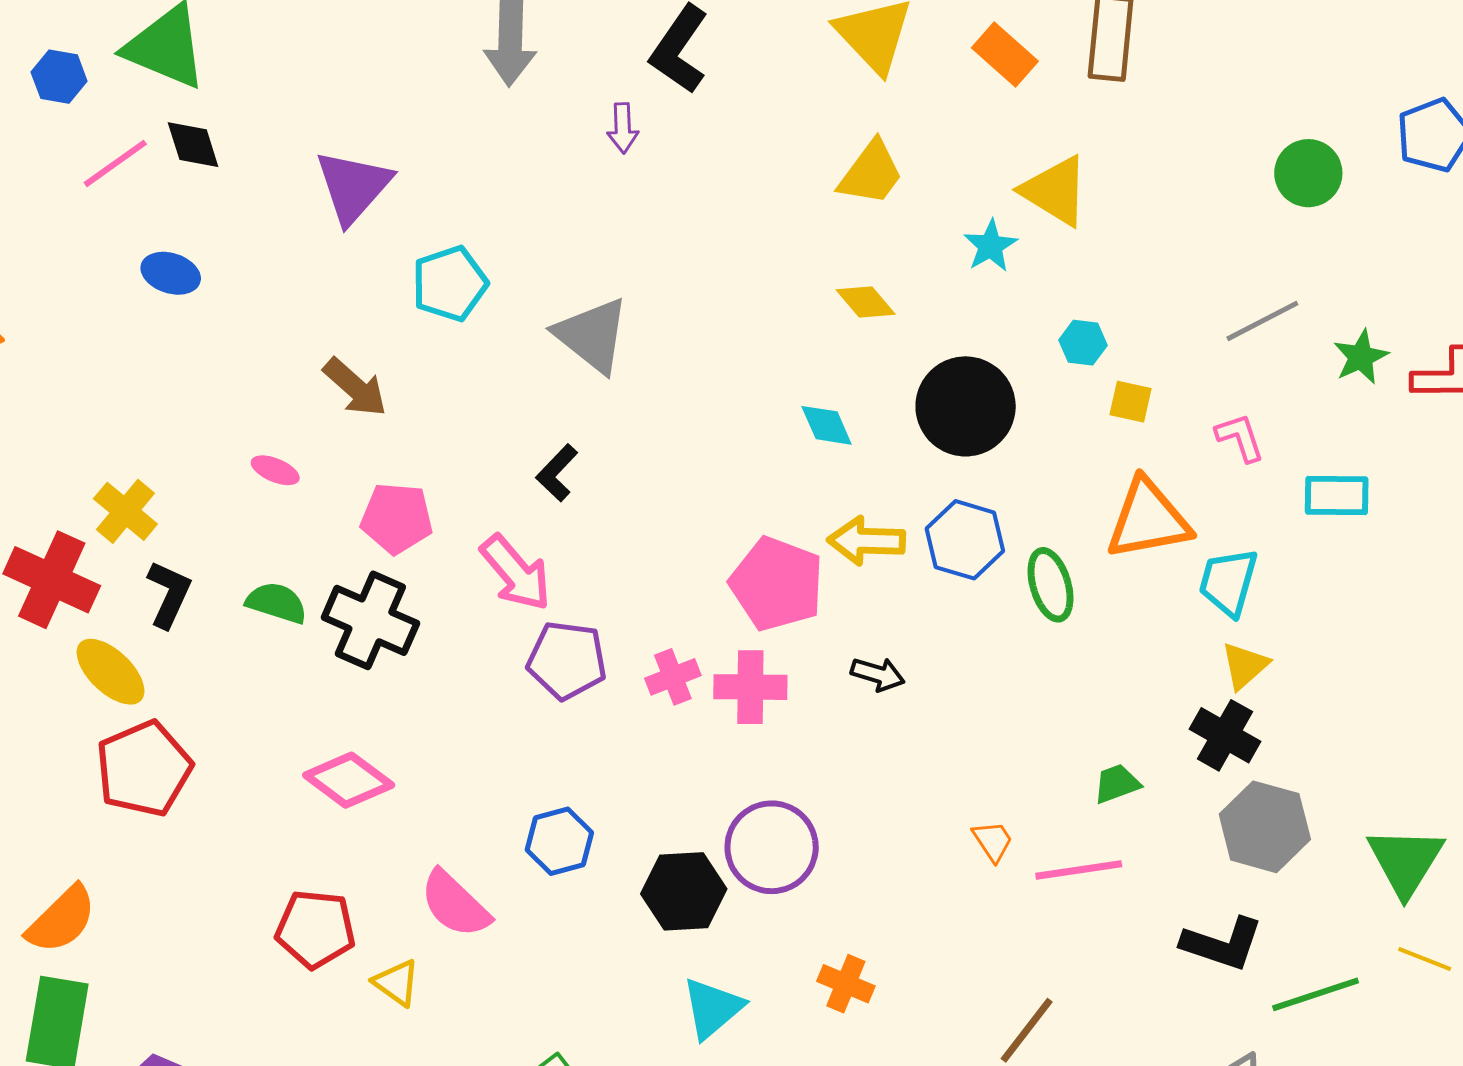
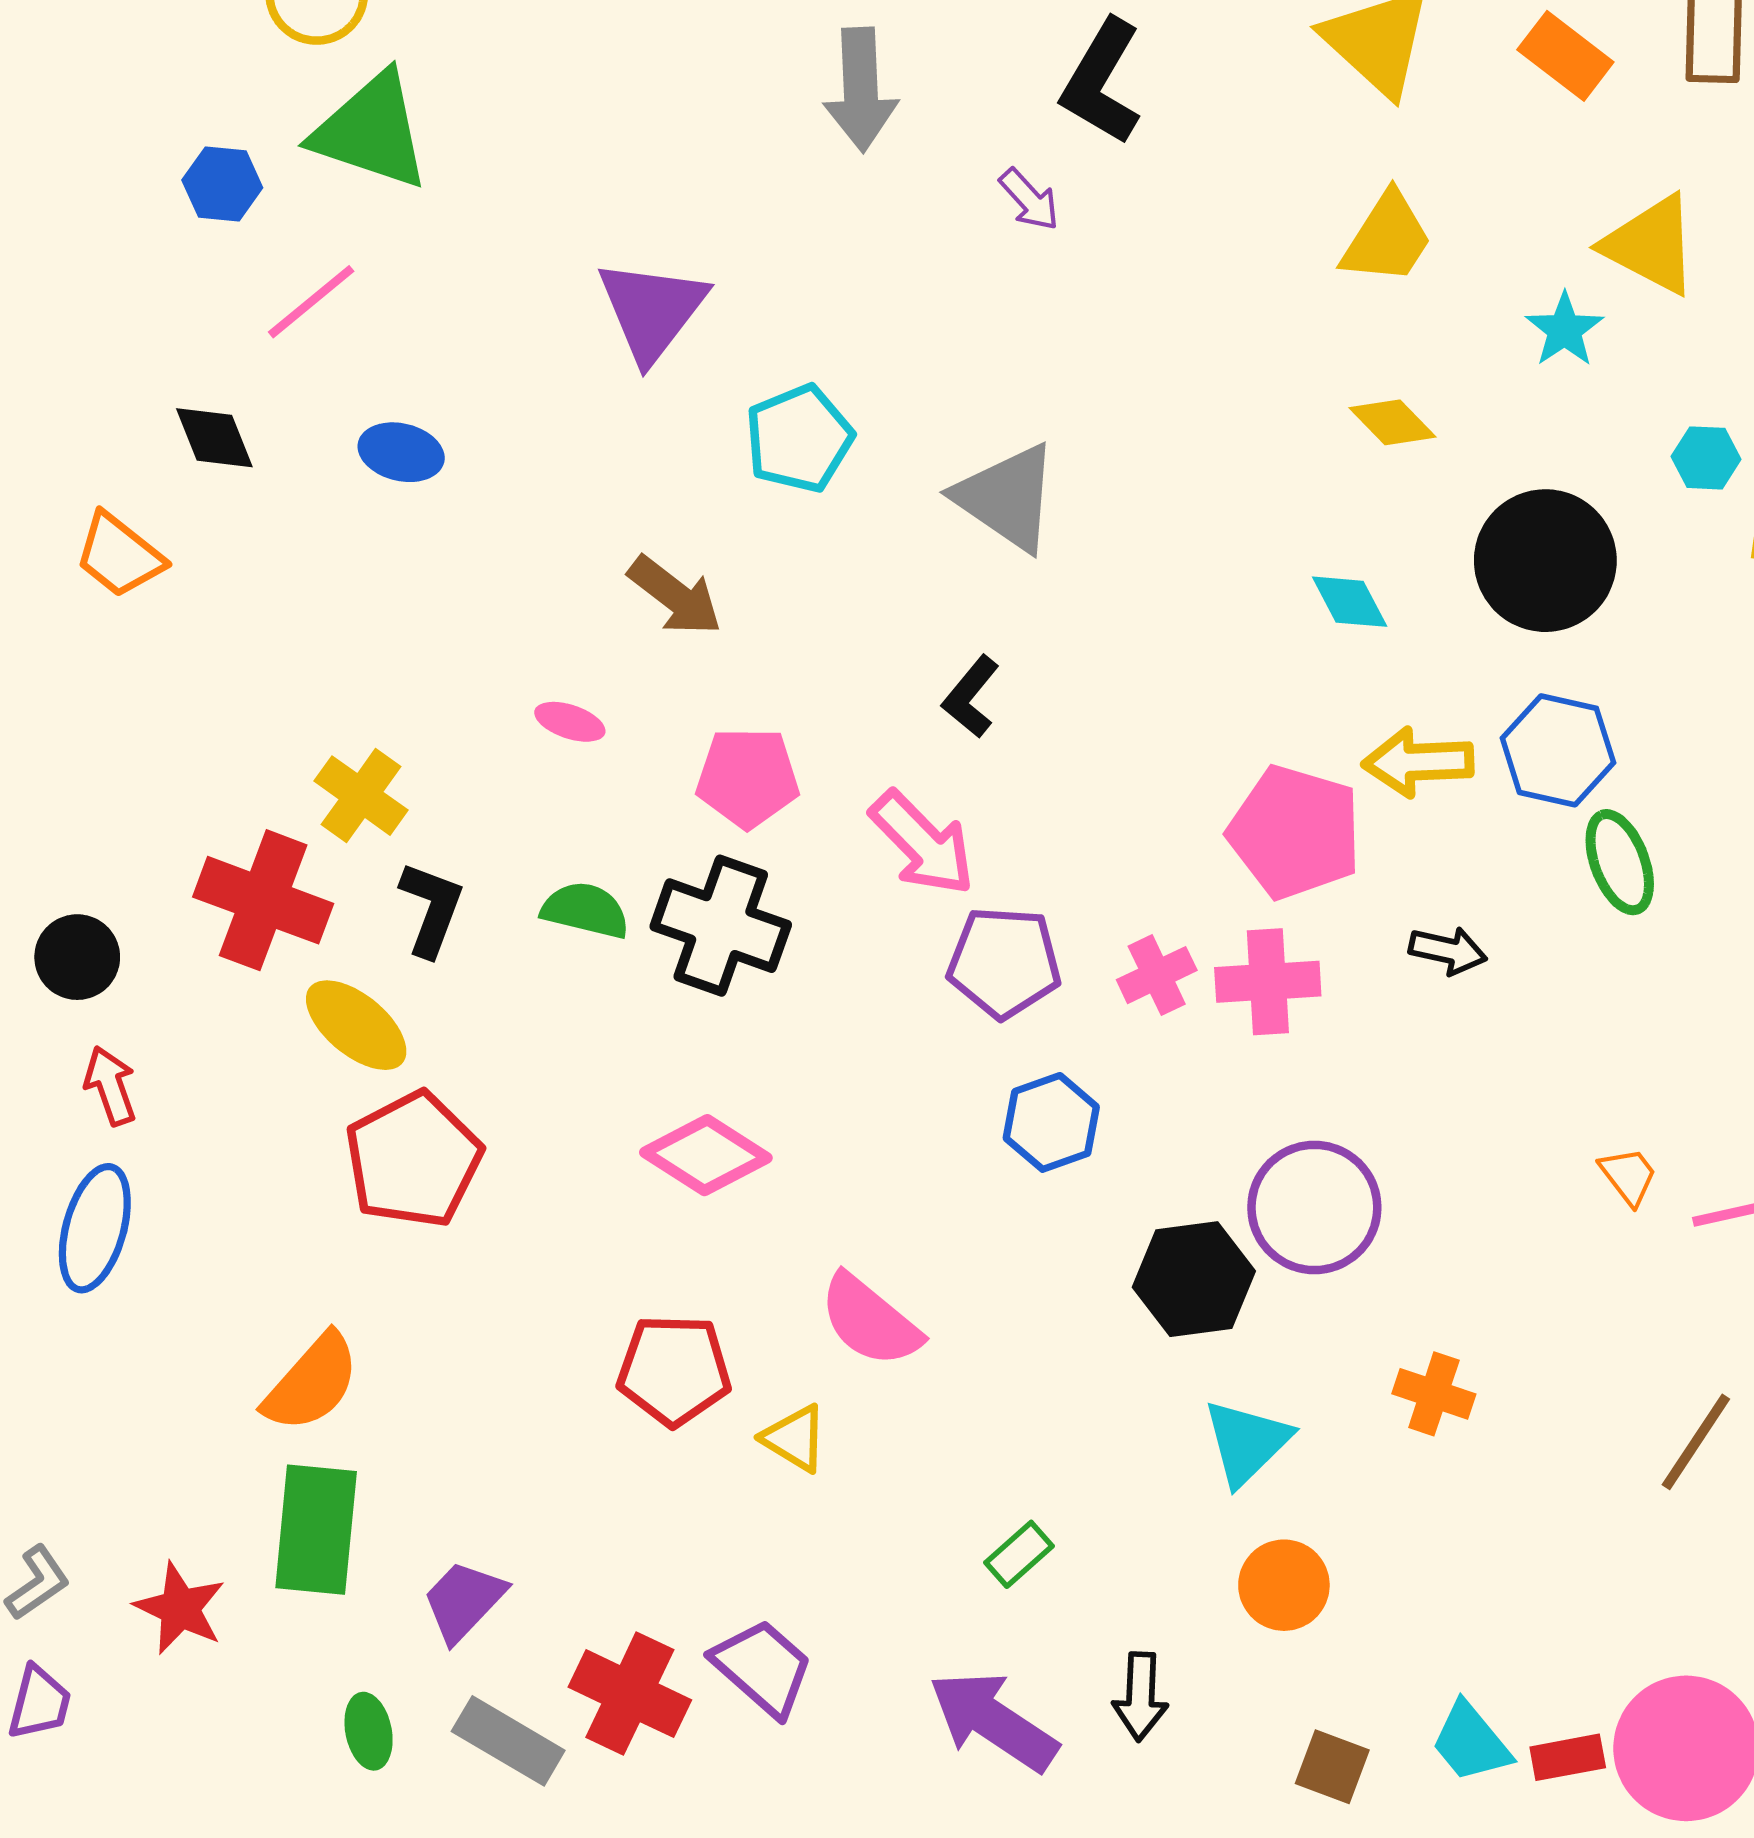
purple arrow: (623, 128) -> (1029, 200), turned -36
black diamond: (193, 145) -> (214, 438), moved
green ellipse: (1051, 585) -> (1620, 862), moved
blue hexagon: (559, 841) -> (1051, 1122), moved

